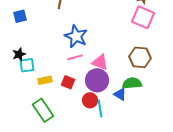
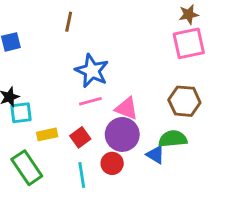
pink square: (143, 17) -> (189, 43), turned -35
red square: (68, 82) -> (80, 137), turned 32
cyan line: (100, 108) -> (82, 175), moved
green rectangle: (43, 110) -> (27, 168), moved

